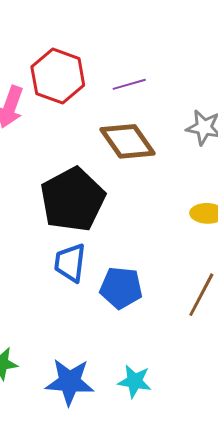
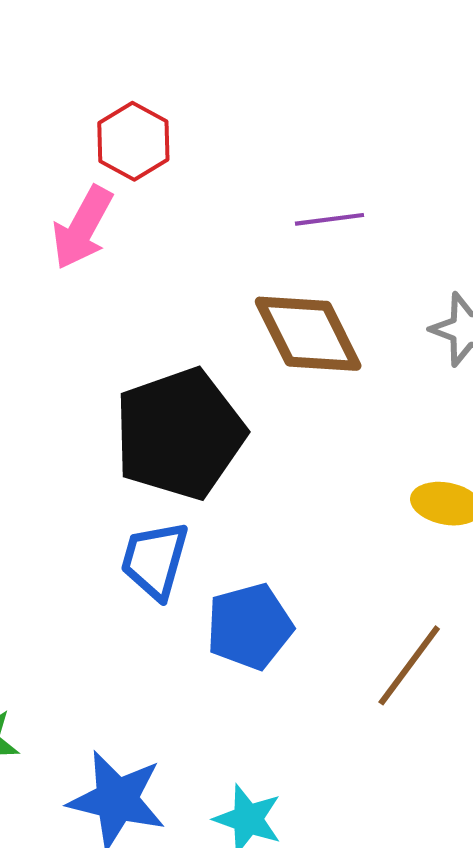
red hexagon: (58, 76) -> (133, 141), moved, size x0.7
blue pentagon: (121, 288) -> (250, 626), turned -30

